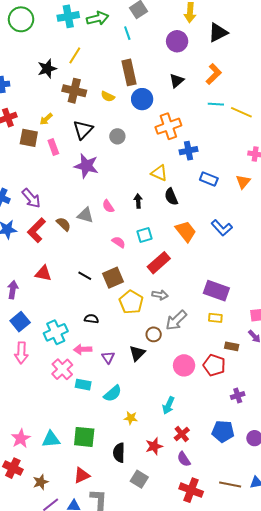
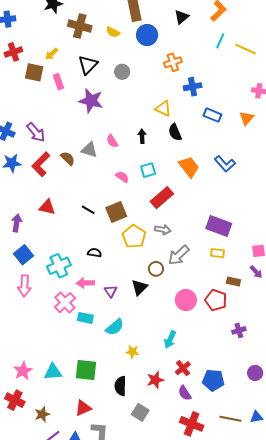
cyan line: (216, 104) -> (220, 41), turned -70
orange cross: (168, 126) -> (173, 62), size x0.7
blue pentagon: (223, 431) -> (213, 380), moved

